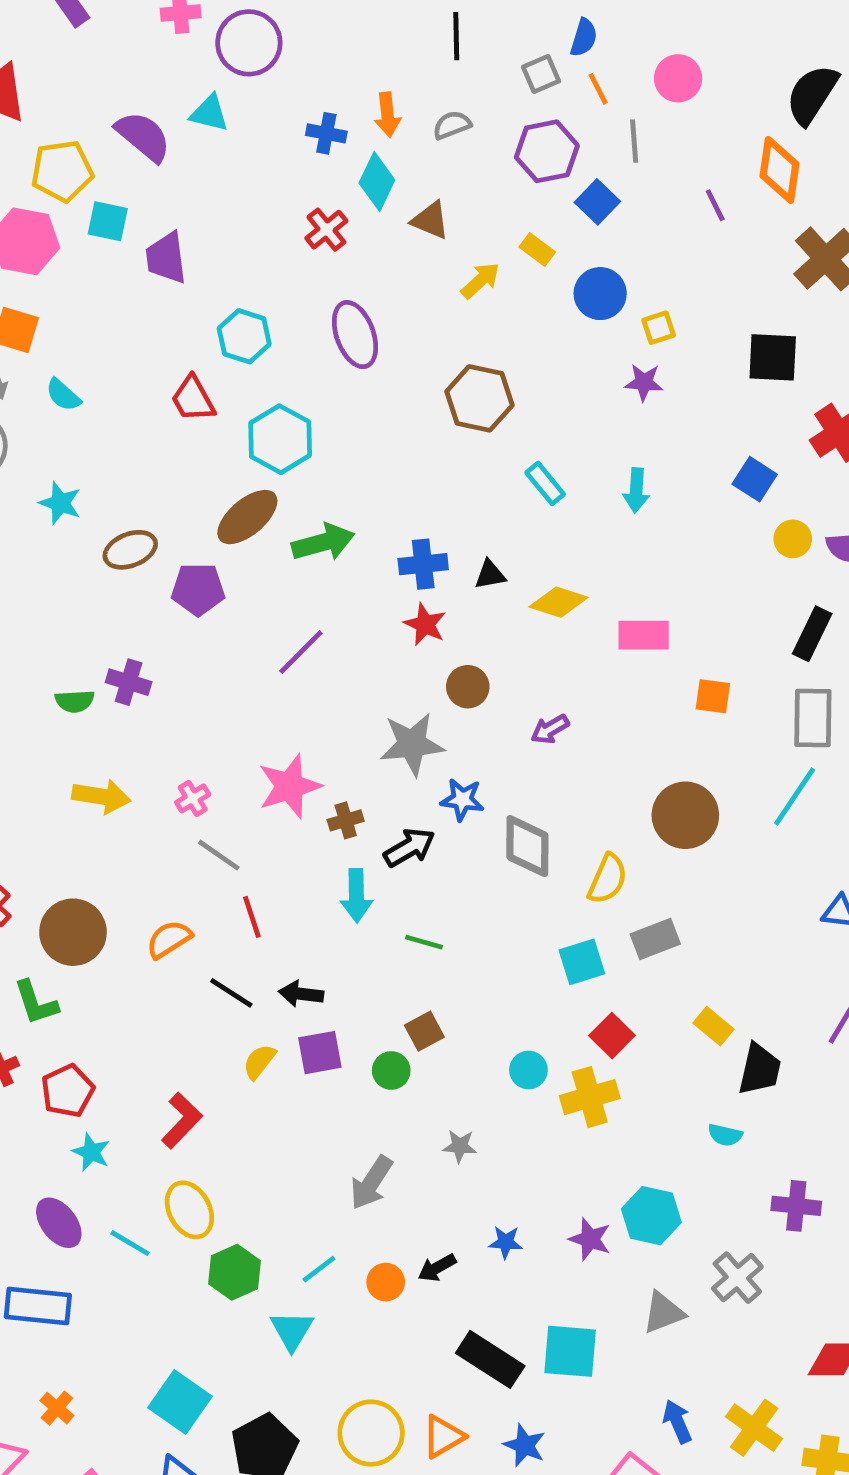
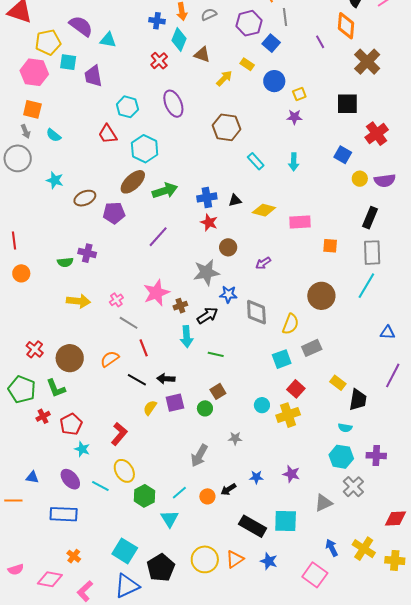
cyan triangle: (209, 113) -> (108, 40), moved
cyan hexagon: (651, 1216) -> (341, 457), moved

